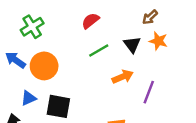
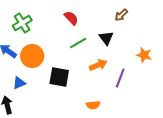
red semicircle: (90, 21) -> (71, 18), turned 84
orange star: (158, 41) -> (144, 55), moved
black square: (58, 106) -> (59, 77), moved

